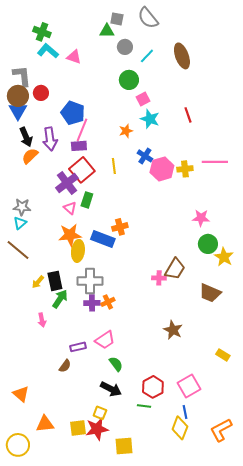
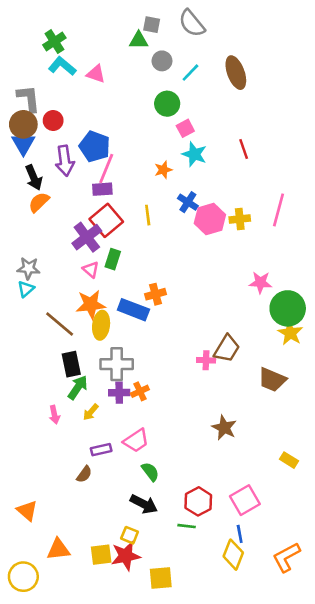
green cross: (42, 32) -> (54, 41), turned 36
purple arrow: (50, 139) -> (65, 161), moved
pink line: (215, 162) -> (279, 210), turned -75
green circle: (208, 244) -> (288, 308), moved, size x1.4
brown line: (18, 250) -> (60, 324), moved
yellow arrow: (38, 282) -> (91, 412), moved

